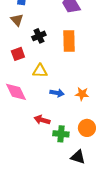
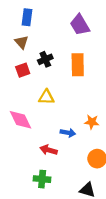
red square: (18, 54) -> (23, 70), moved
blue arrow: (57, 93) -> (68, 133), moved
green cross: (61, 134) -> (42, 179), moved

